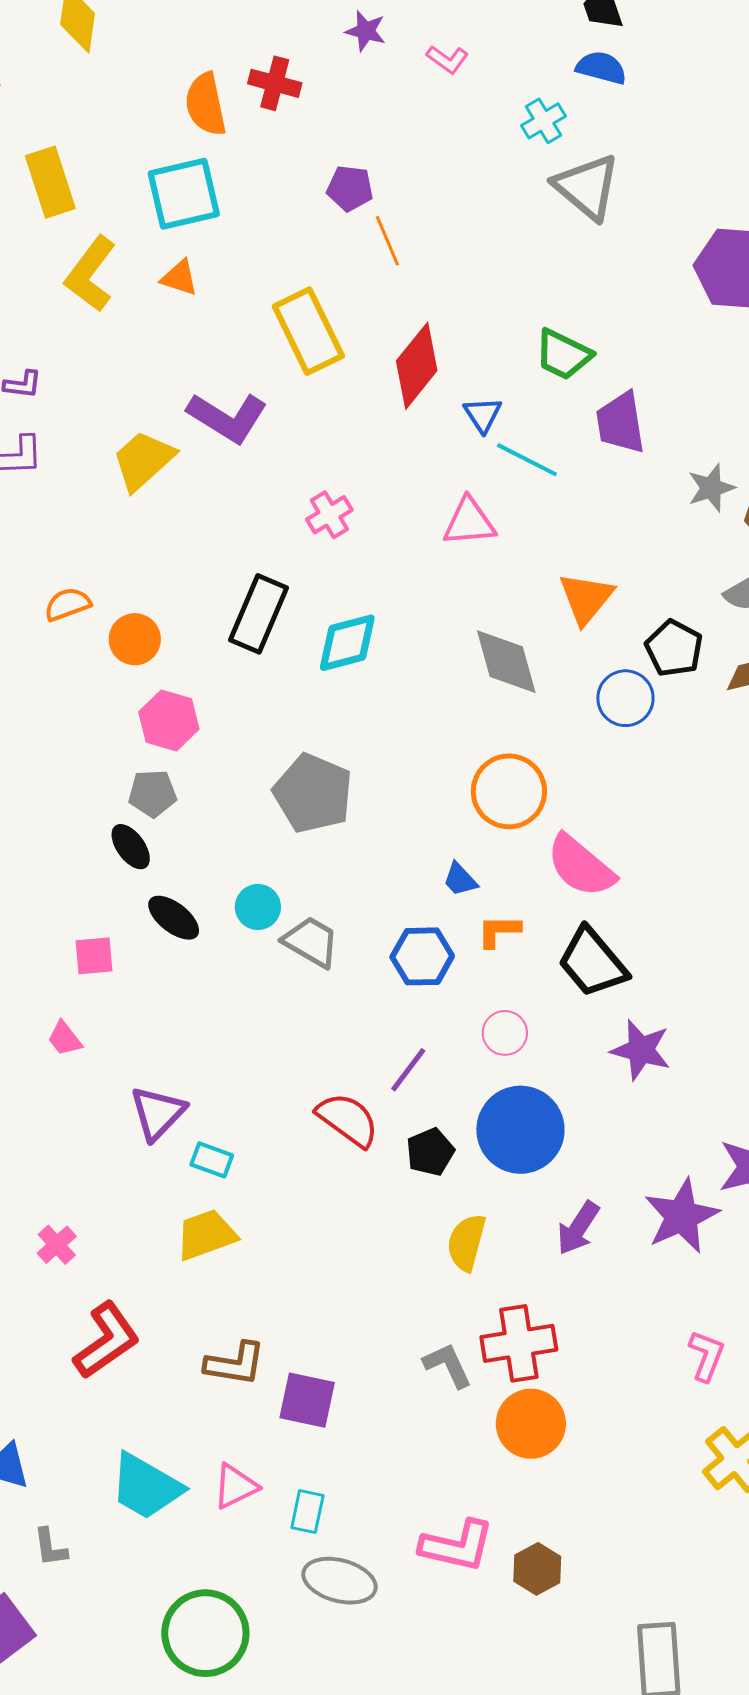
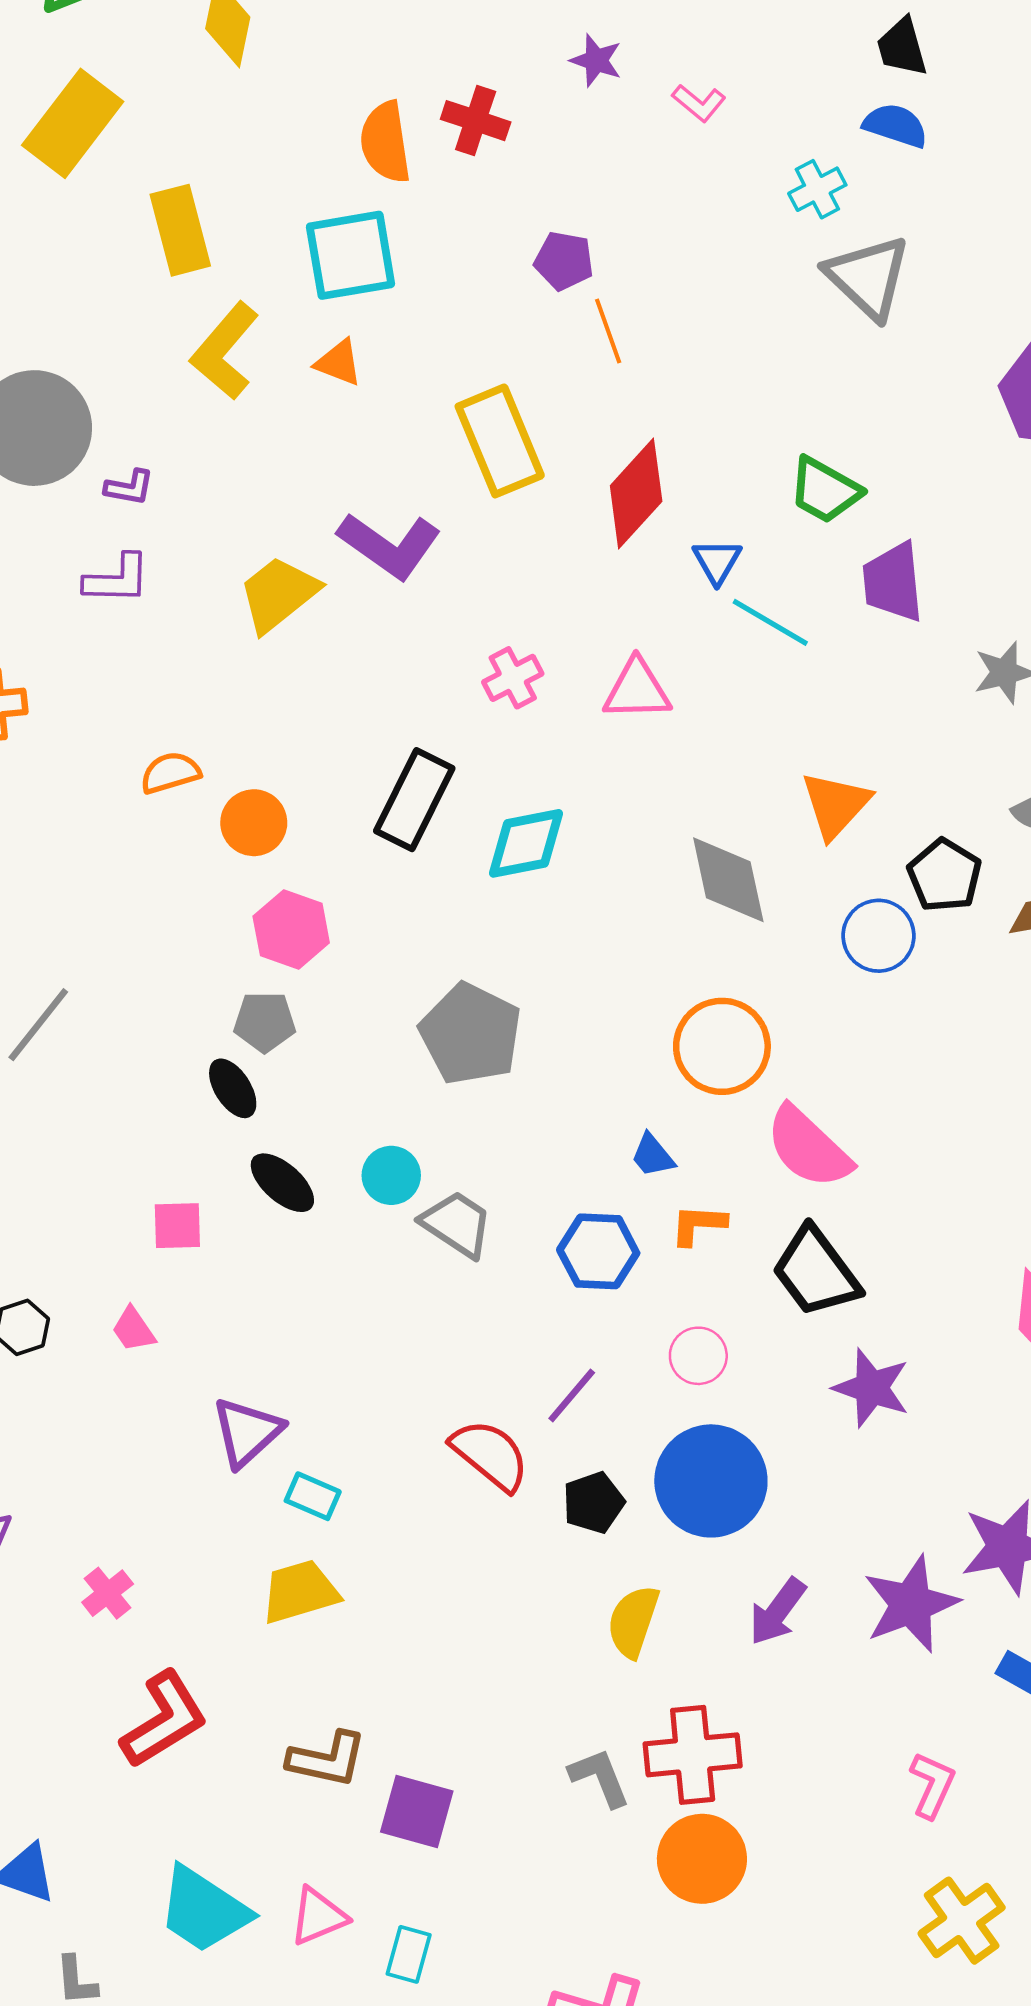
pink triangle: (469, 522) -> (637, 690), moved

